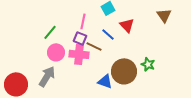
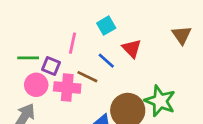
green line: (50, 32) -> (28, 58), turned 49
purple square: (80, 38) -> (51, 66), moved
green star: (148, 64) -> (160, 101), size x1.6

